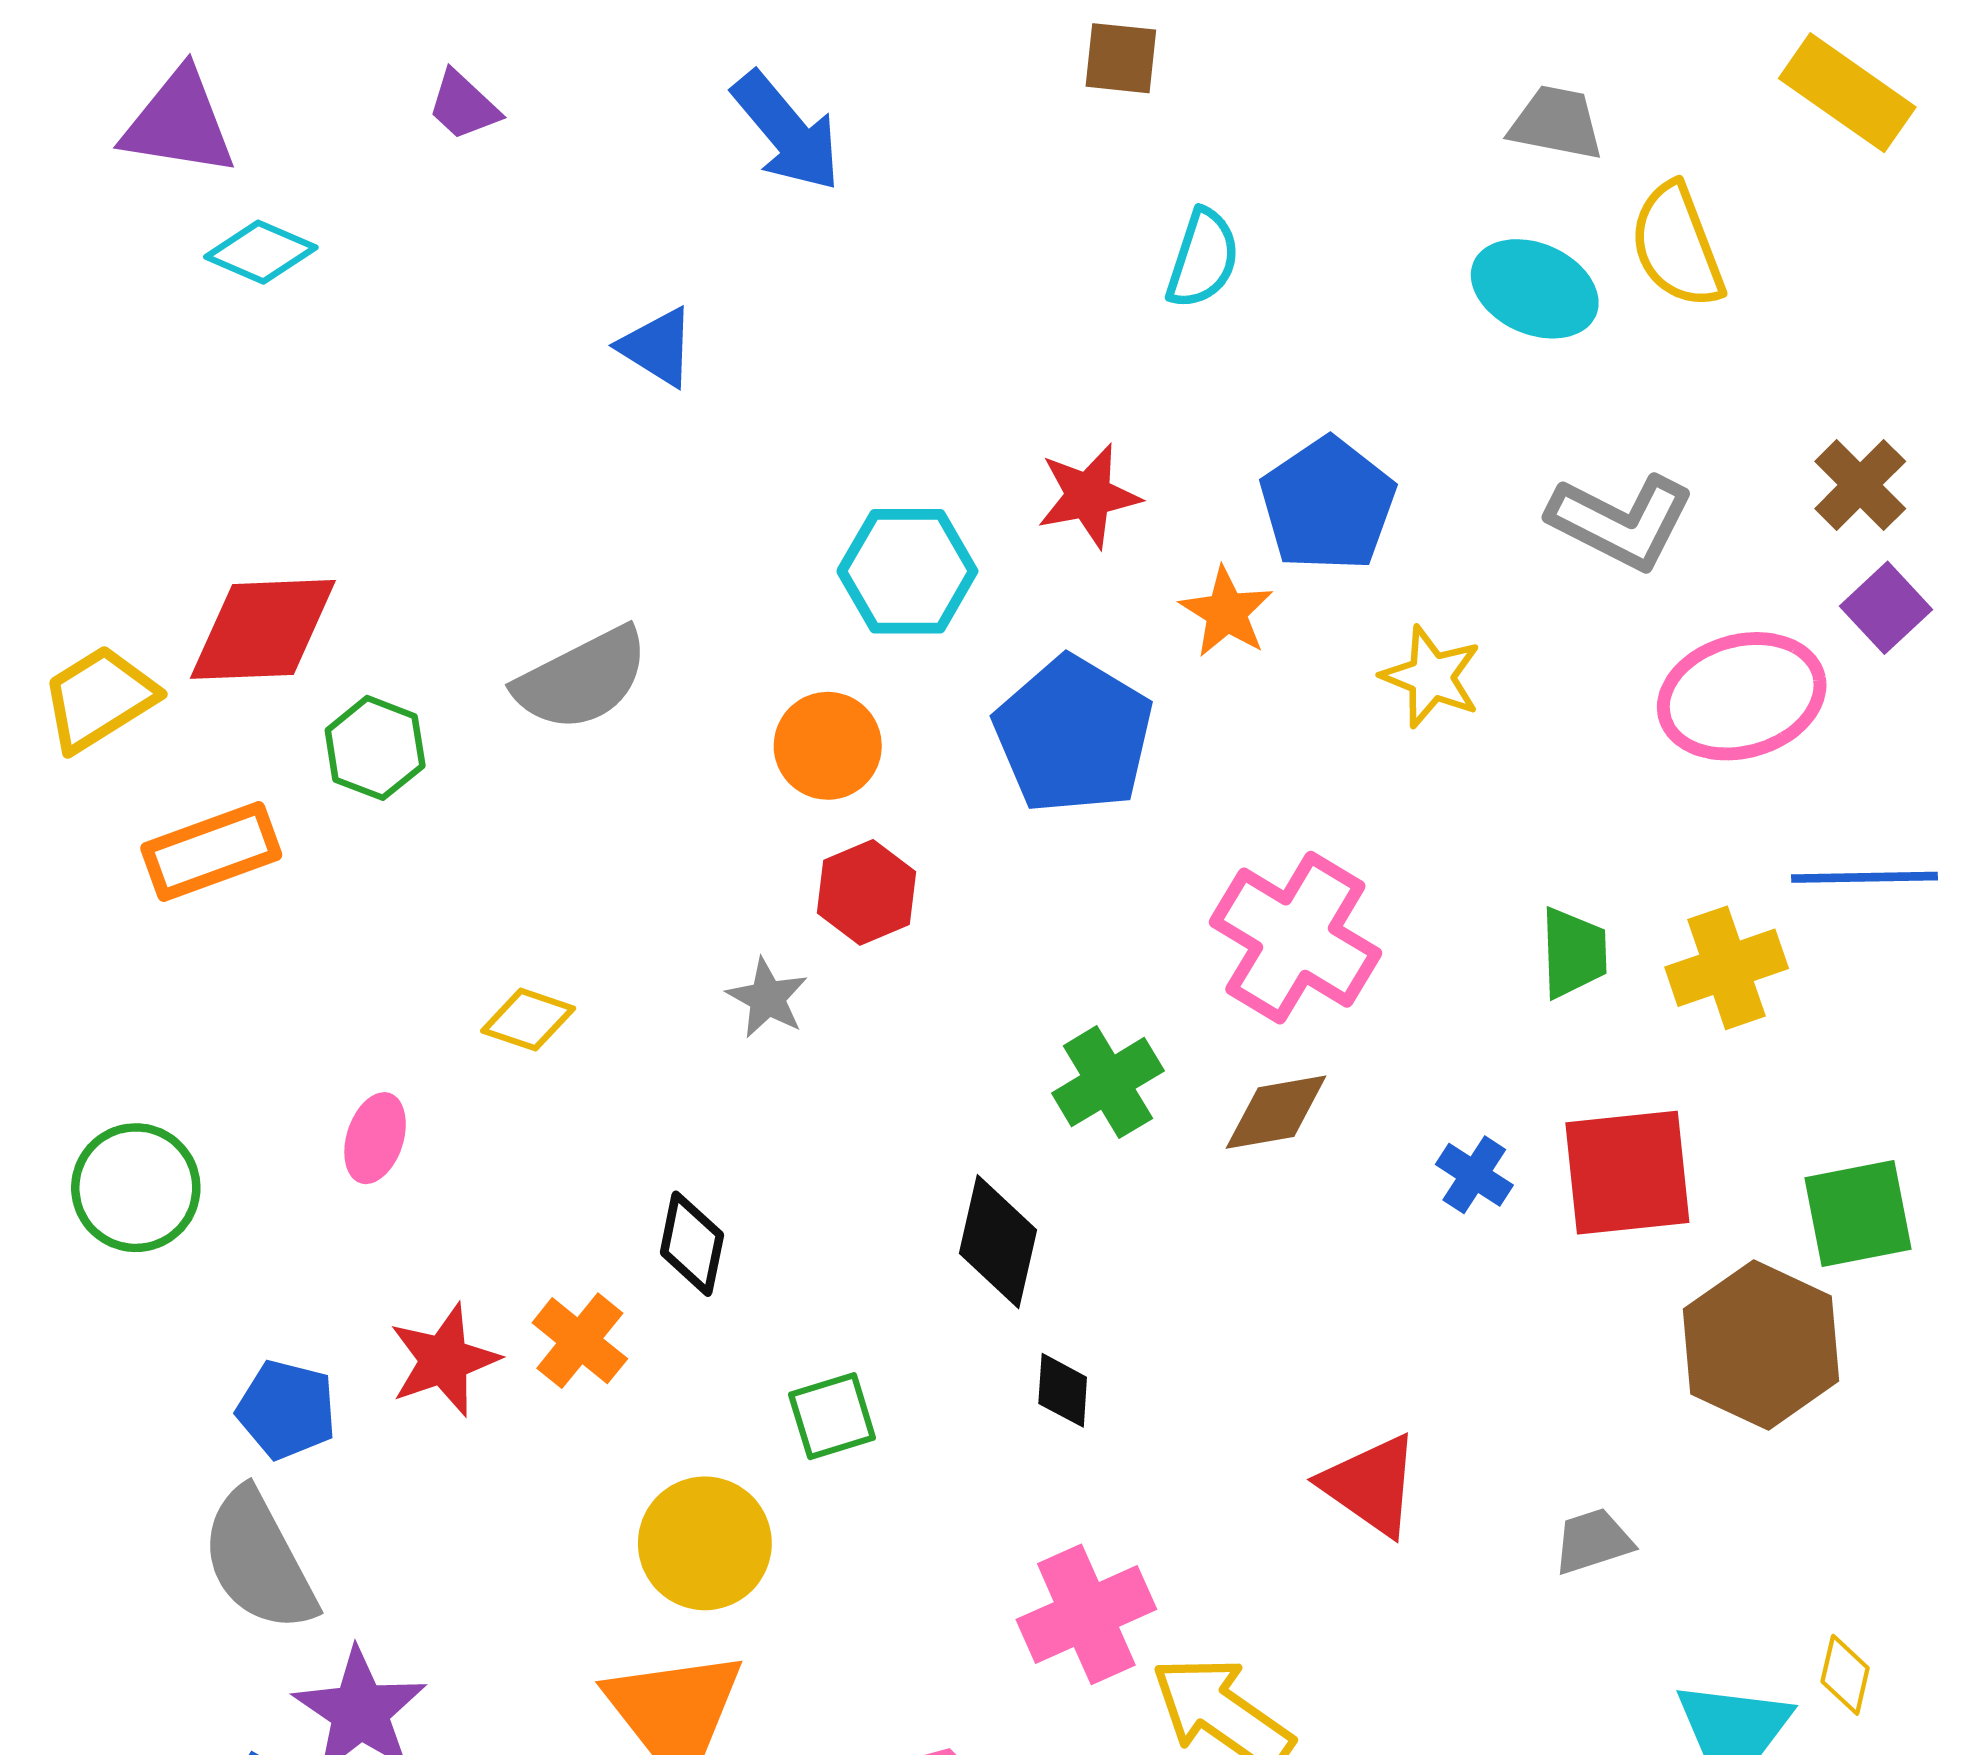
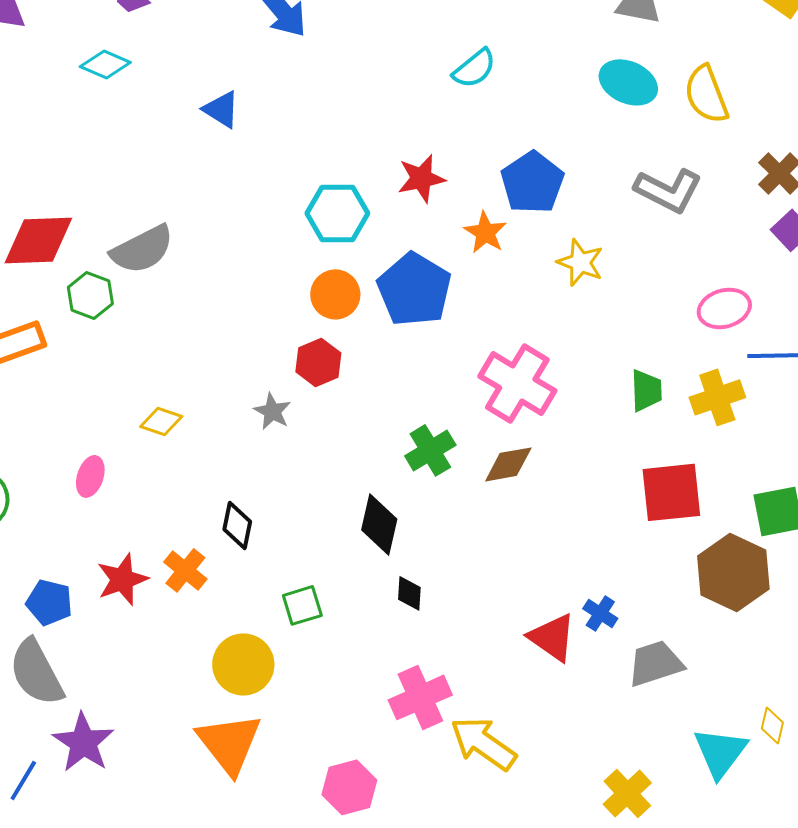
yellow semicircle: (1677, 246) -> (706, 94), moved
cyan diamond: (261, 252) -> (105, 64), moved
cyan semicircle: (1203, 259) -> (474, 68), turned 33
gray semicircle: (582, 679) -> (142, 249), moved
pink ellipse: (1742, 696) -> (724, 308), moved, size x0.7
orange circle: (828, 746) -> (335, 294), moved
blue cross: (1474, 1175) -> (600, 613), moved
gray trapezoid: (1593, 1541) -> (655, 663), size x1.5

